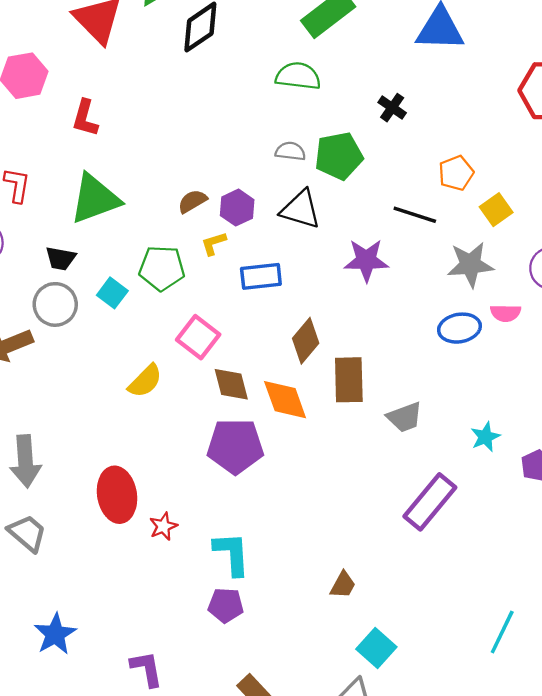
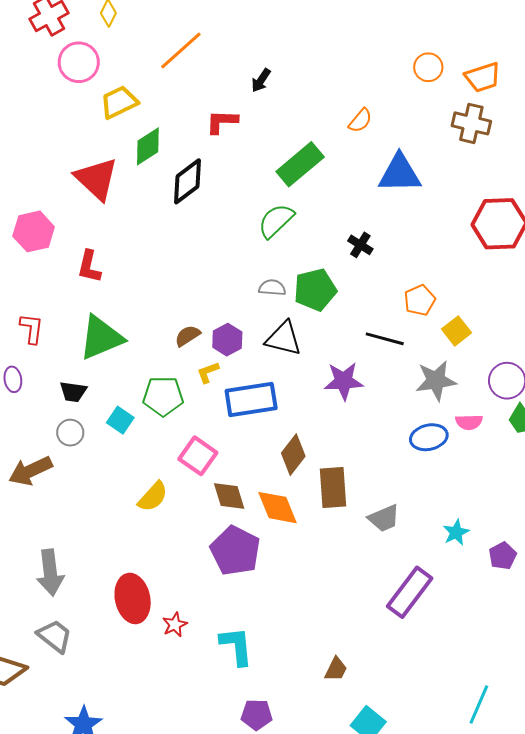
green semicircle: (298, 76) -> (276, 221), turned -48
blue rectangle: (261, 276) -> (251, 399), size x1.4
gray circle: (55, 304) -> (70, 433), size x0.7
purple pentagon: (235, 446) -> (235, 551), turned 30
purple pentagon: (226, 605) -> (257, 715), moved

